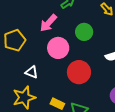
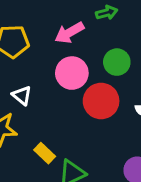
red circle: (79, 72) -> (101, 101), moved

